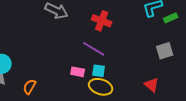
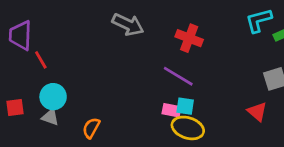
pink rectangle: (78, 72) -> (171, 110), moved
red triangle: (152, 85) -> (257, 112), moved

